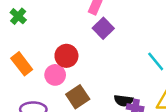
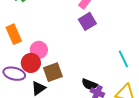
red circle: (66, 56) -> (31, 63), moved

